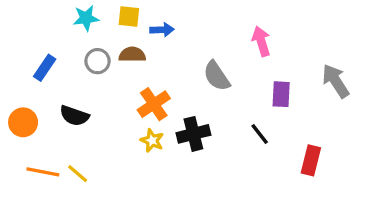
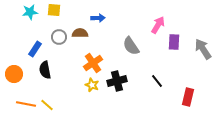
yellow square: (129, 16) -> (54, 10), moved
cyan star: (86, 18) -> (30, 12), moved
pink arrow: (261, 41) -> (158, 25), turned 48
blue rectangle: (45, 68) -> (35, 49), moved
purple rectangle: (281, 94) -> (174, 42), moved
black semicircle: (74, 116) -> (45, 70), turned 60

